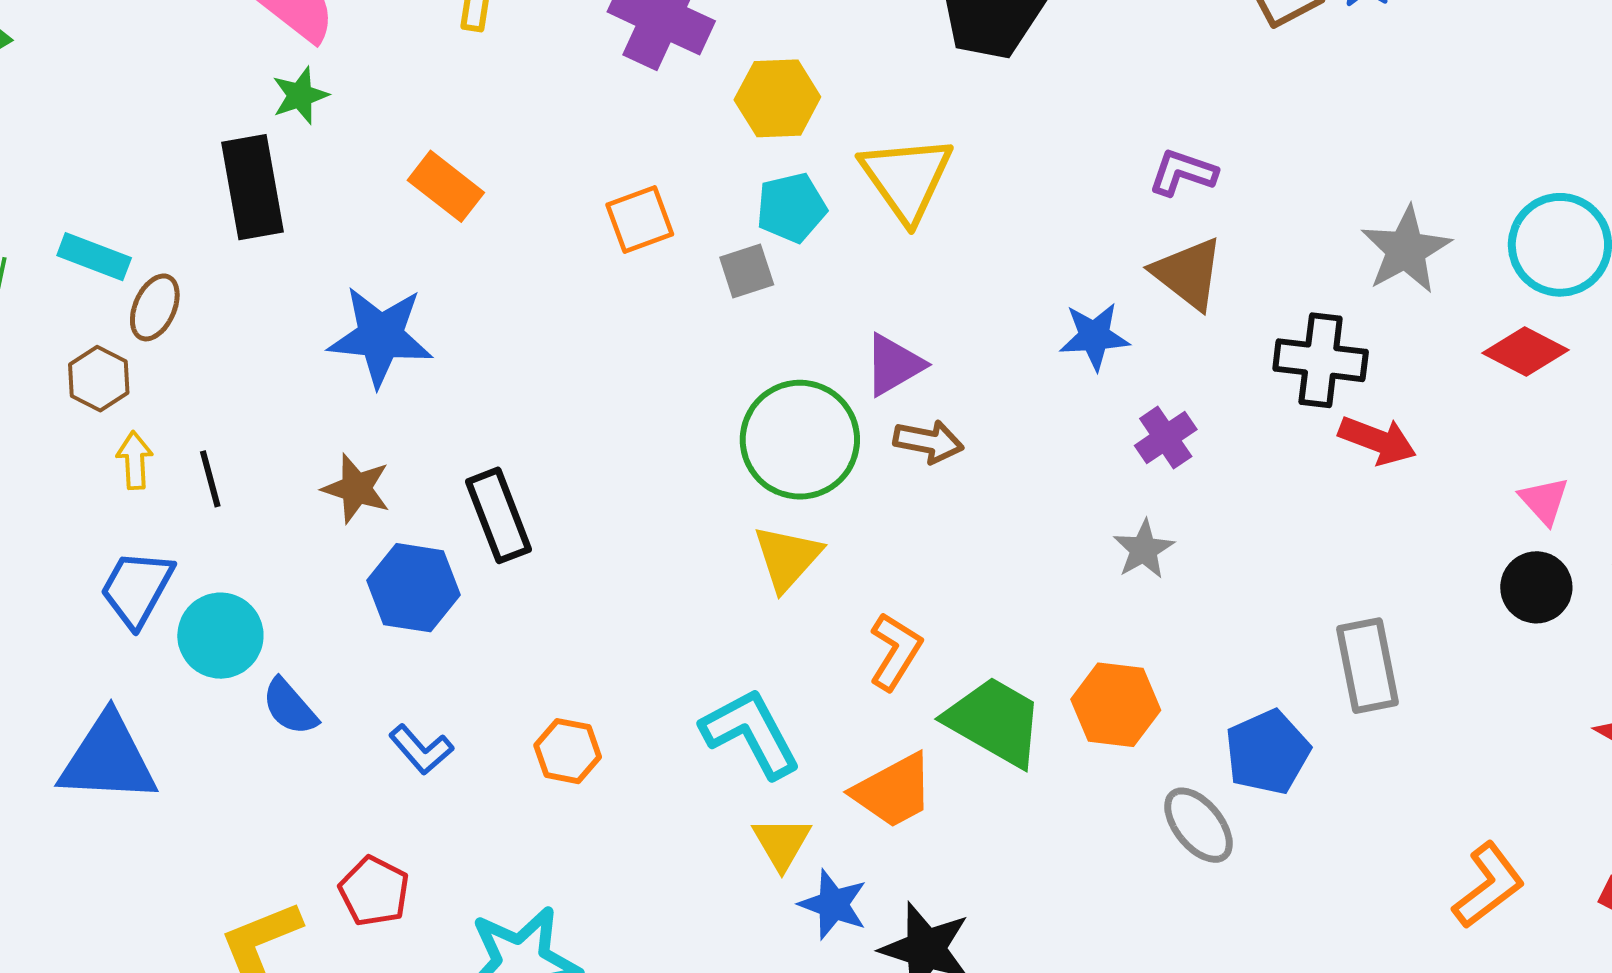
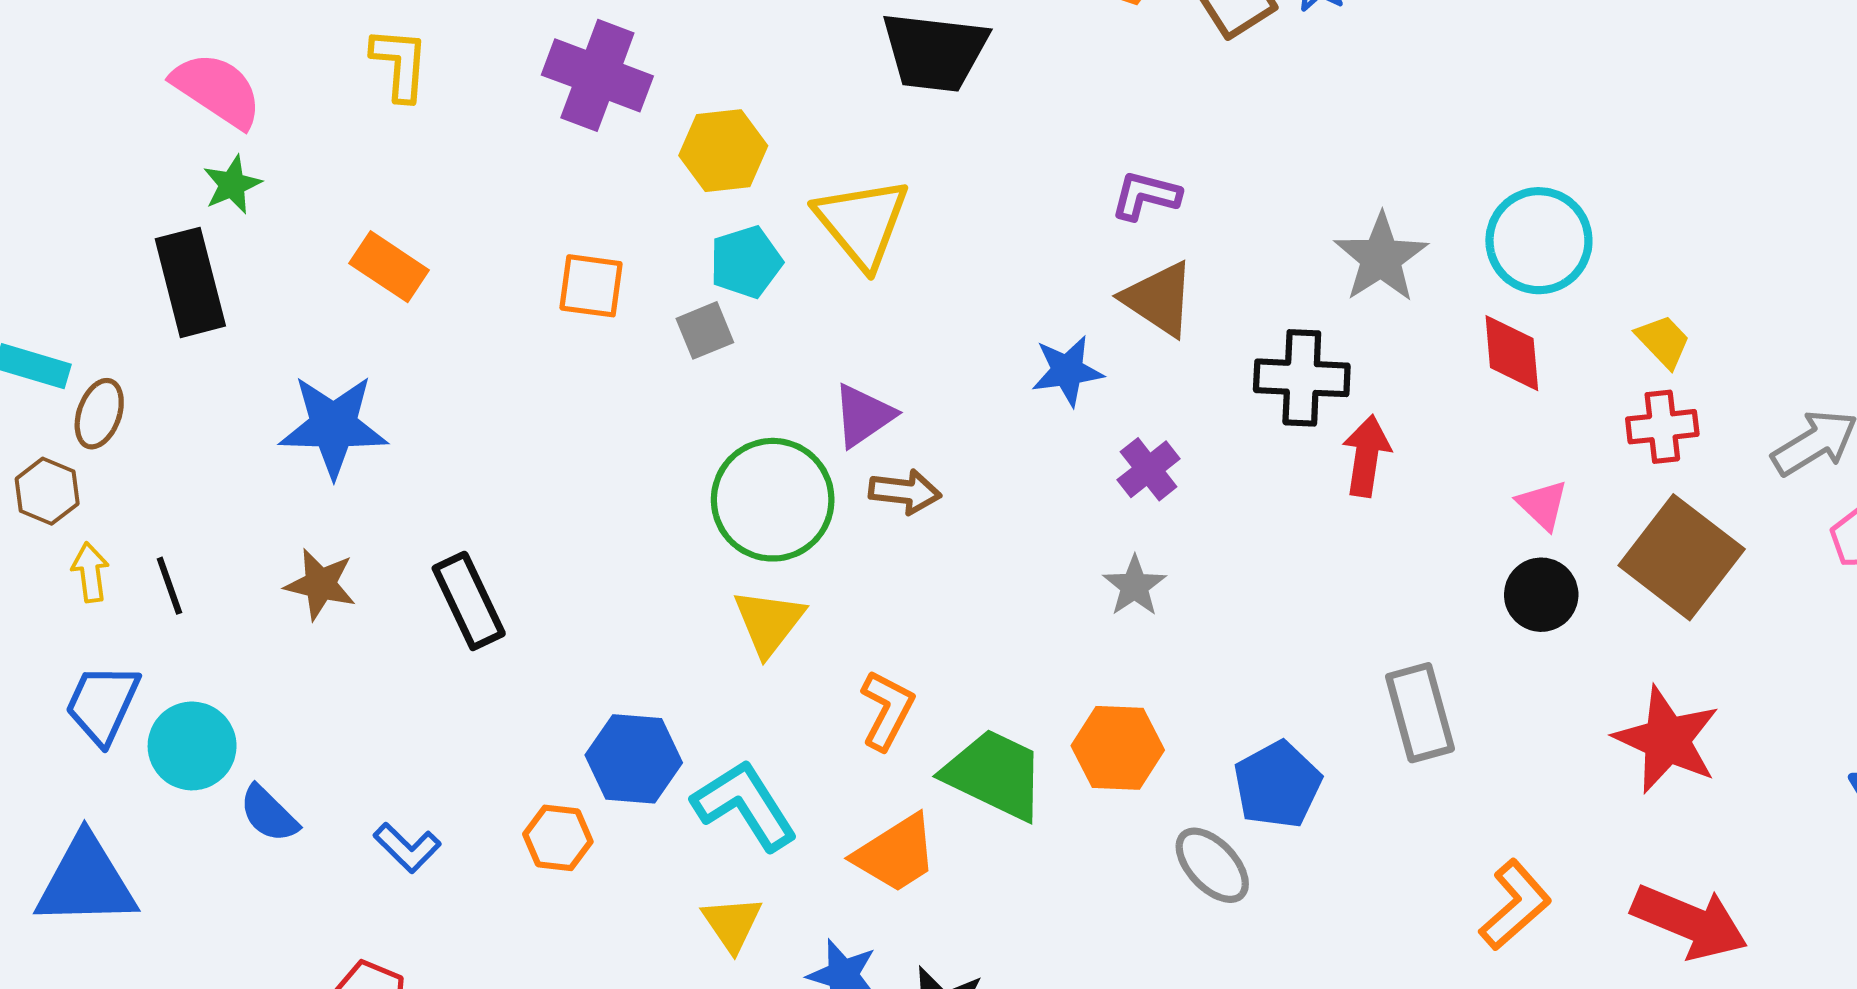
orange square: (640, 220) -> (591, 286), turned 32
red diamond: (1525, 352) -> (1512, 353), turned 62
red arrow: (1377, 440) -> (1366, 456), turned -98
blue hexagon: (414, 588) -> (634, 759), moved
gray rectangle: (1368, 666) -> (1420, 713), moved
yellow triangle: (782, 843) -> (732, 924), moved

